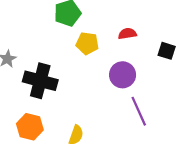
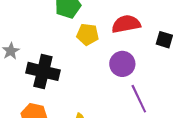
red semicircle: (127, 34) -> (126, 24), size x1.6

